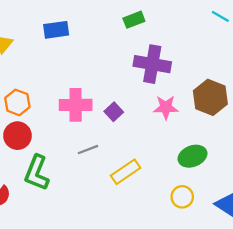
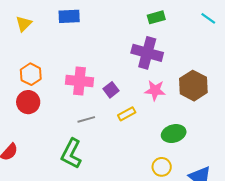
green rectangle: (134, 20) -> (156, 17), moved
yellow rectangle: (126, 172) -> (127, 114), moved, size x0.7
green L-shape: (37, 173) -> (71, 154), moved

